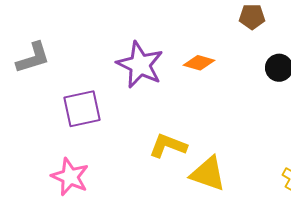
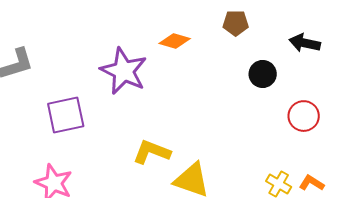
orange diamond: (199, 63) -> (175, 41), moved

